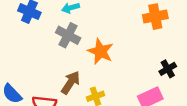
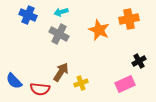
orange star: (100, 51) -> (99, 30), moved

